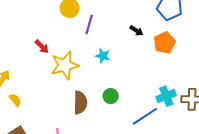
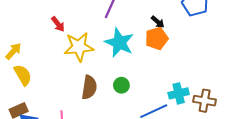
orange pentagon: (165, 43) -> (157, 38), moved
cyan star: (103, 56) -> (119, 43), size x1.8
yellow semicircle: (15, 100) -> (23, 75), size x1.5

